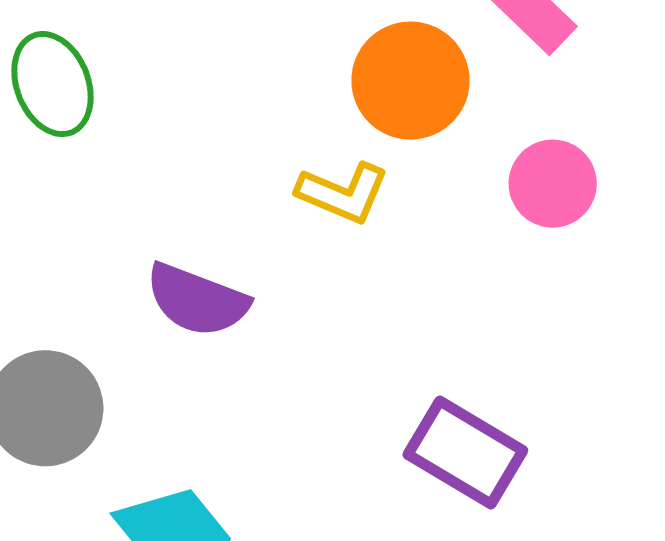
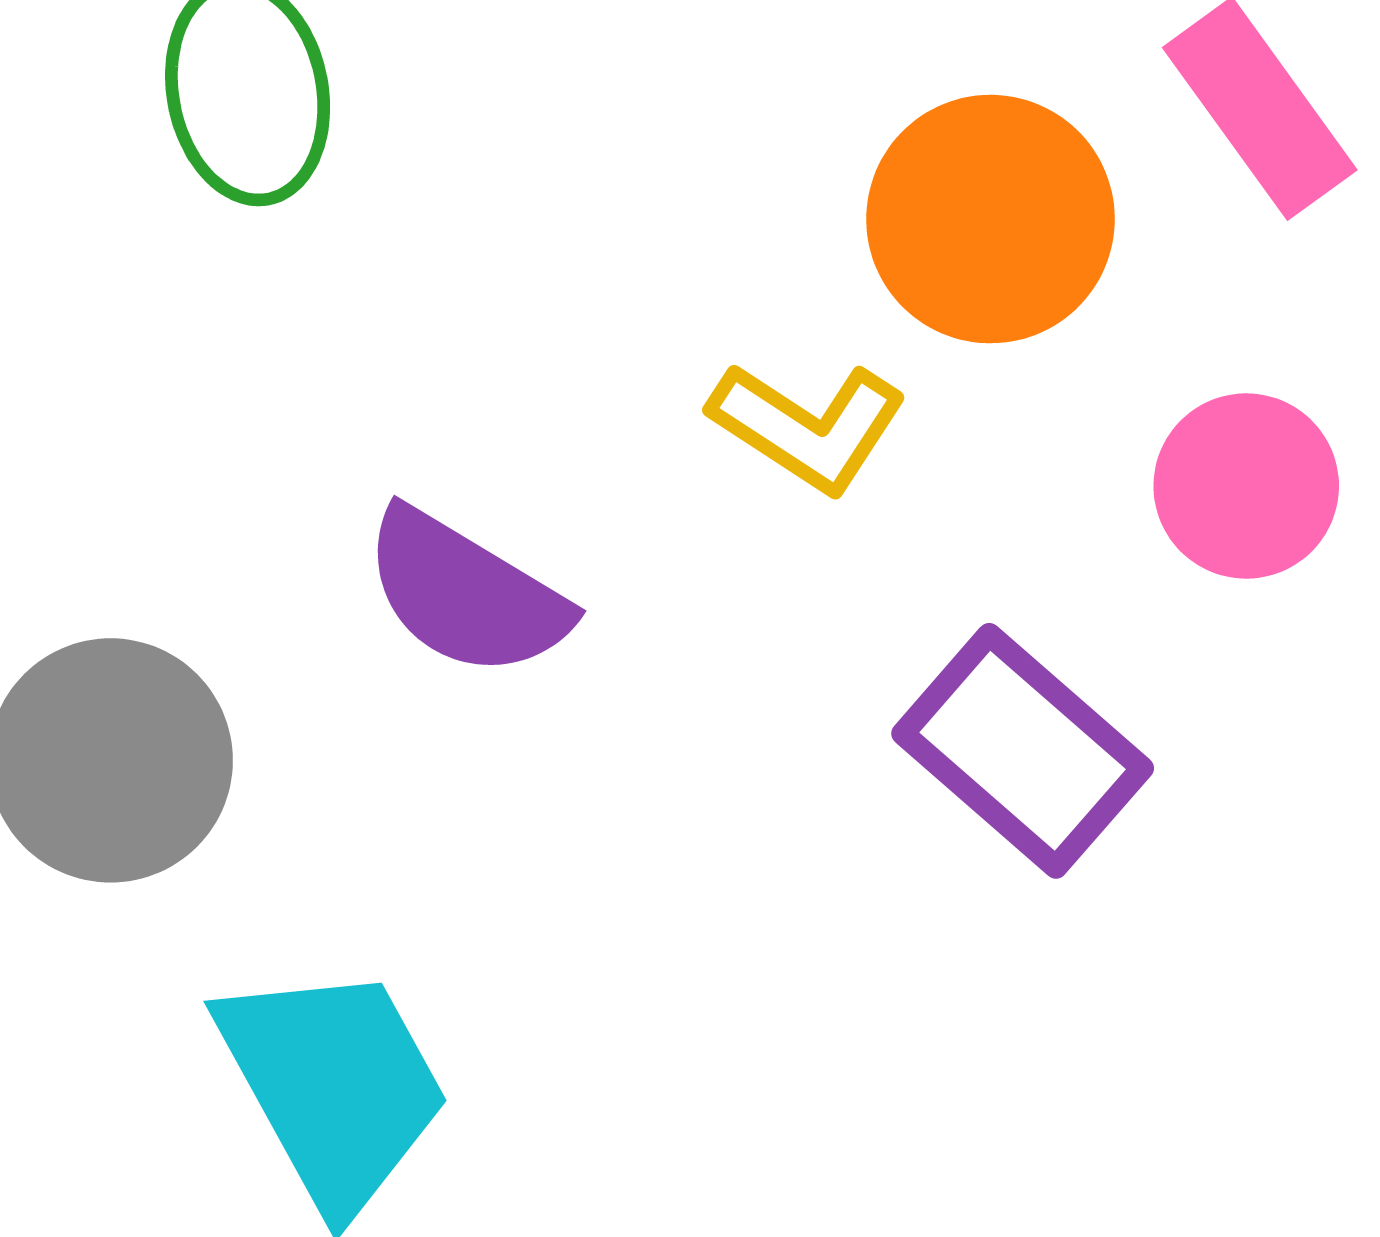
purple rectangle: (465, 452) -> (1023, 751), moved

